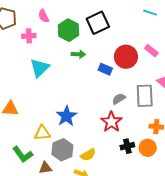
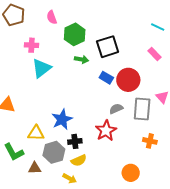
black square: (98, 23) -> (108, 47), moved
pink cross: (29, 36) -> (32, 45), moved
pink rectangle: (151, 51) -> (154, 54), moved
red circle: (126, 57) -> (128, 80), moved
black cross: (127, 146) -> (75, 141), moved
orange circle: (148, 148) -> (131, 173), moved

